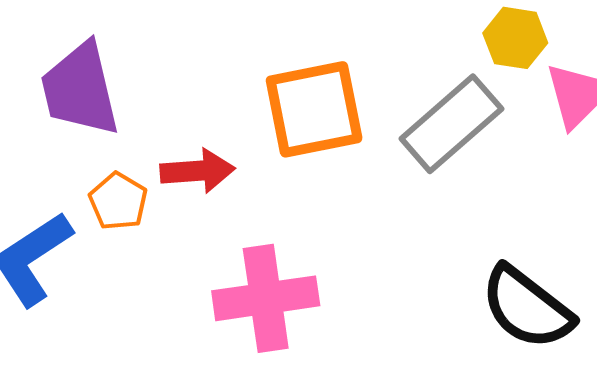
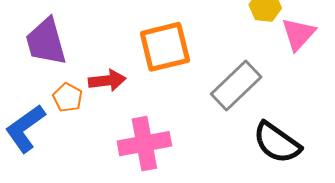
gray rectangle: (451, 124) -> (236, 85), moved

